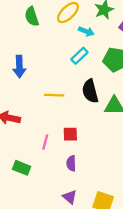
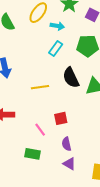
pink line: (45, 142) -> (40, 130), turned -40
green rectangle: (22, 168) -> (33, 154), moved
purple triangle: (70, 197) -> (69, 164), moved

